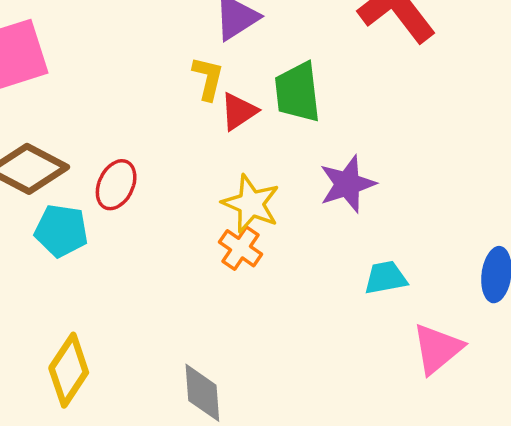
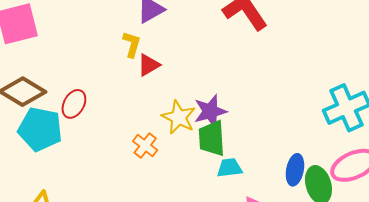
green trapezoid: (297, 92) -> (212, 138), moved
yellow star: (251, 204) -> (179, 117), moved
cyan pentagon: (61, 231) -> (40, 129), size x1.4

